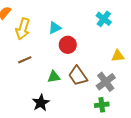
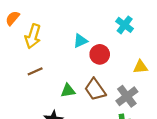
cyan triangle: (55, 28) -> (80, 41), moved
red circle: (68, 45) -> (100, 54), moved

